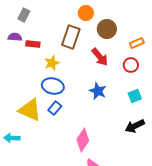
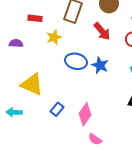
purple semicircle: (15, 37) -> (16, 43), moved
blue ellipse: (53, 86) -> (76, 61), moved
blue rectangle: (55, 108) -> (57, 109), moved

